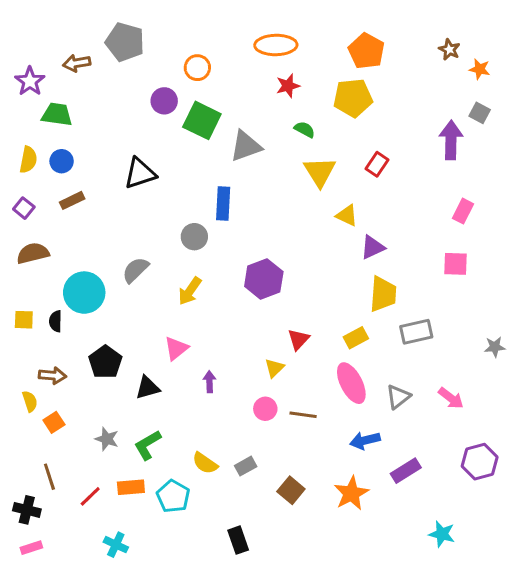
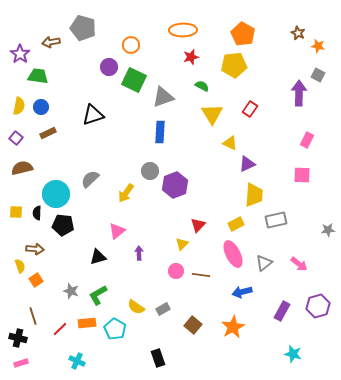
blue rectangle: (223, 203) -> (160, 132), moved
gray circle: (194, 237) -> (150, 171), moved
black pentagon: (105, 362) -> (63, 225), moved, turned -30
purple rectangle: (406, 471) -> (282, 311), moved, turned -30

